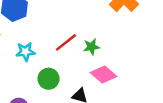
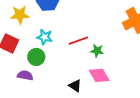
green circle: (49, 79) -> (36, 57), moved

